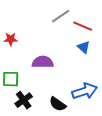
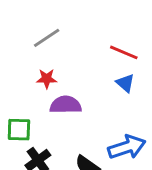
gray line: (61, 16) -> (47, 38), moved
red star: (11, 39) -> (47, 79), moved

